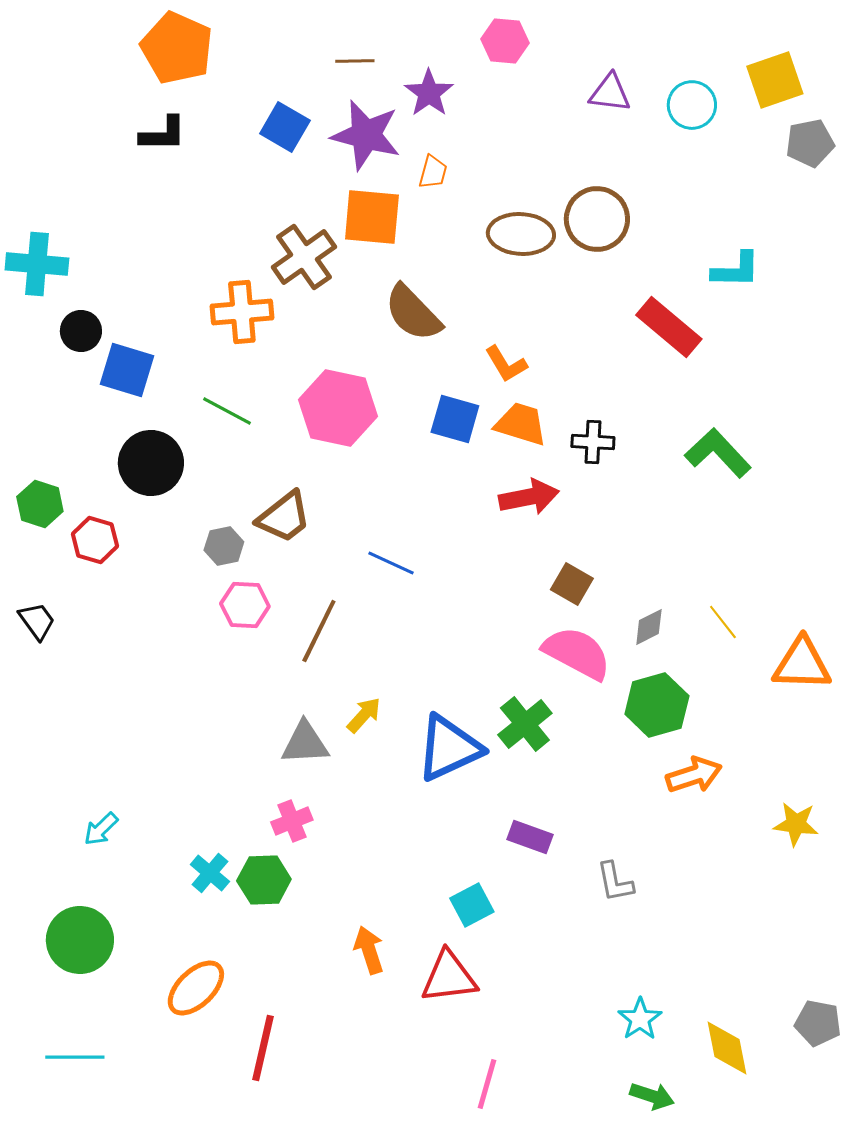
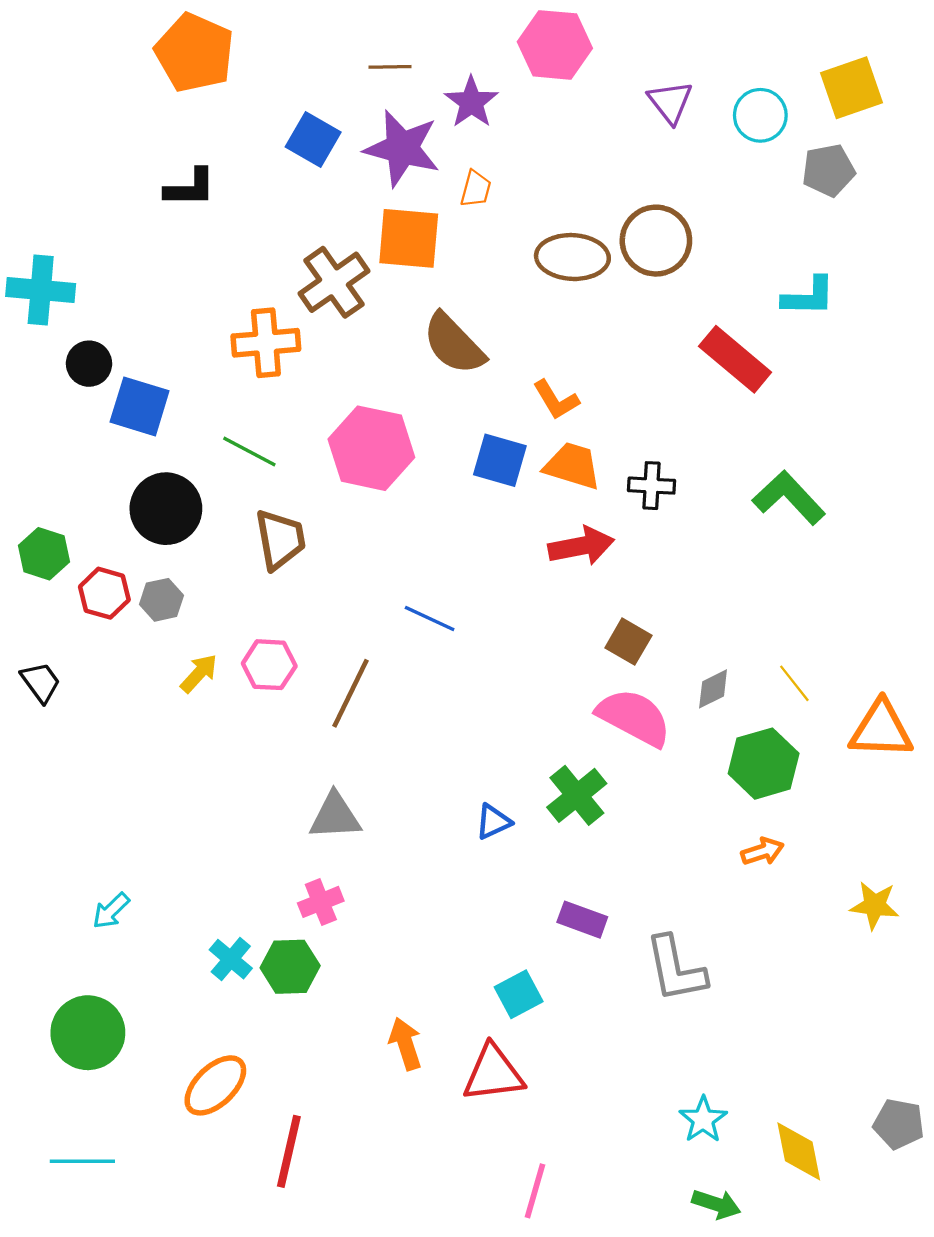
pink hexagon: (505, 41) -> (555, 45), size x1.4
purple triangle: (610, 93) -> (670, 102), turned 45
black L-shape: (163, 134) -> (190, 188), moved
gray pentagon: (810, 143) -> (828, 170), moved
brown trapezoid: (284, 517) -> (280, 539), moved, turned -62
gray hexagon: (224, 546) -> (162, 600), moved
green hexagon: (657, 705) -> (764, 764), moved
yellow arrow: (364, 715) -> (199, 673), moved
blue triangle: (449, 748) -> (493, 822), size x0.5
orange arrow: (694, 775) -> (762, 851), size x0.7
gray L-shape: (615, 882) -> (676, 969), size x1.5

